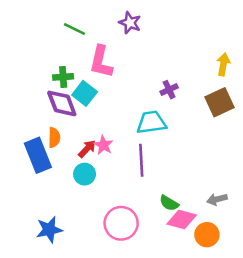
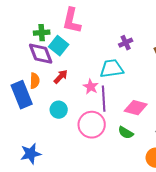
pink star: (103, 145) -> (91, 87), moved
red arrow: (87, 149) -> (61, 77), moved
pink diamond: (182, 220) -> (136, 108), moved
pink circle: (121, 223) -> (92, 125), moved

